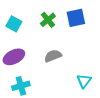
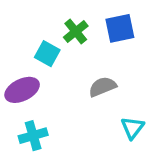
cyan square: (14, 24) -> (47, 54), moved
gray semicircle: (53, 56) -> (102, 87), moved

